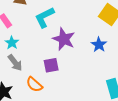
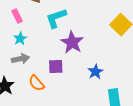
blue star: (99, 45) -> (95, 72), moved
gray arrow: (15, 63) -> (20, 59), turned -72

